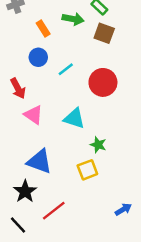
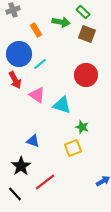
blue circle: (38, 57) -> (19, 54), moved, size x1.6
cyan line: (66, 69) -> (40, 64), moved
pink triangle: (33, 115) -> (37, 95), moved
blue triangle: (39, 161) -> (33, 141), size x0.6

